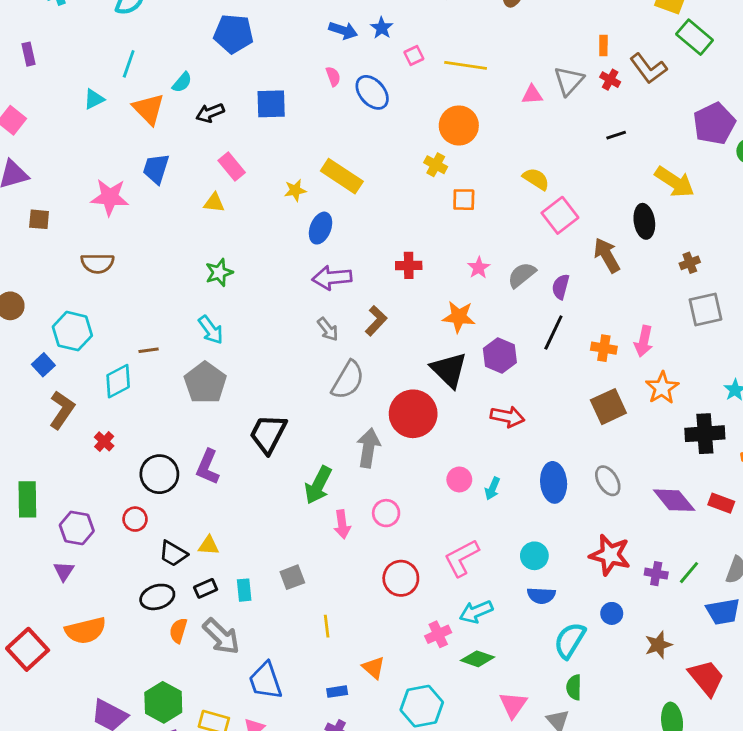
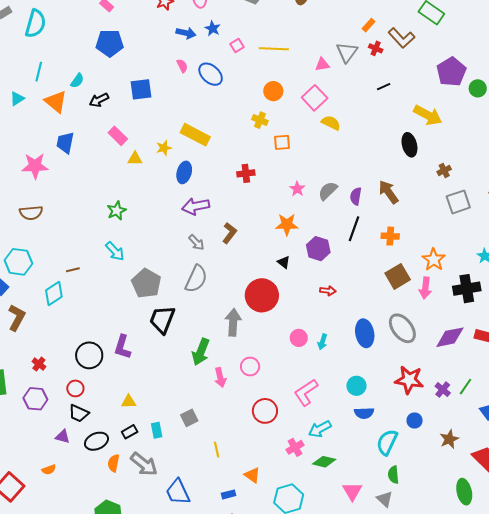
orange rectangle: (603, 46) -> (369, 25), turned 48
orange circle: (459, 125) -> (273, 91), size x0.7
yellow triangle: (214, 203) -> (135, 159), moved
pink square: (560, 215) -> (315, 98), moved
brown arrow: (607, 255) -> (388, 192), moved
red cross: (409, 265) -> (246, 173), moved
pink arrow: (644, 341) -> (425, 288), moved
black triangle: (449, 370) -> (284, 262), size x0.5
gray semicircle: (348, 380) -> (196, 279), moved
gray pentagon: (205, 383) -> (146, 283), moved
red arrow: (507, 417) -> (328, 291), size x0.7
red cross: (104, 441) -> (39, 364), moved
gray ellipse: (608, 481) -> (402, 328), size x1.4
purple diamond: (674, 500) -> (450, 337), turned -56
black trapezoid: (173, 554) -> (79, 413), moved
purple triangle: (64, 571) -> (63, 437), moved, turned -42
purple cross: (656, 574) -> (443, 390), turned 35
orange semicircle: (86, 630) -> (49, 470), size x0.5

